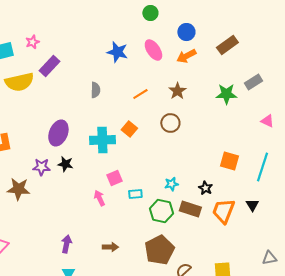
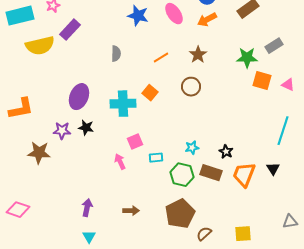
orange square: (229, 161) -> (262, 81), moved

